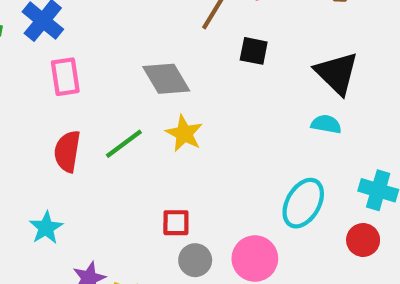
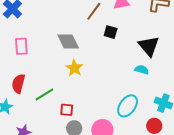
pink rectangle: (65, 77) -> (21, 46), moved
green line: (124, 144) -> (44, 95), moved
red semicircle: (67, 151) -> (18, 84), moved

